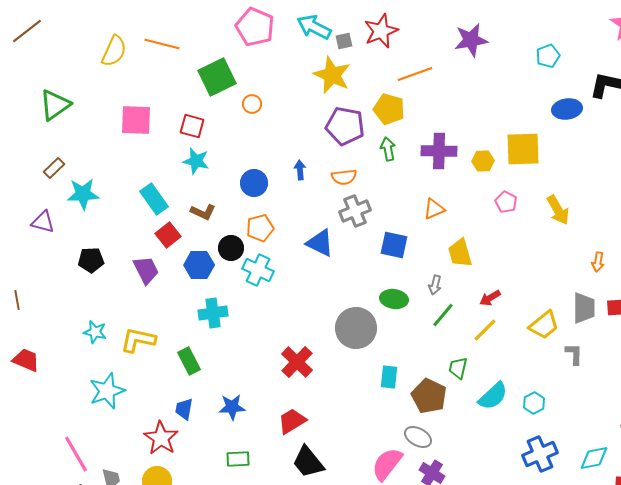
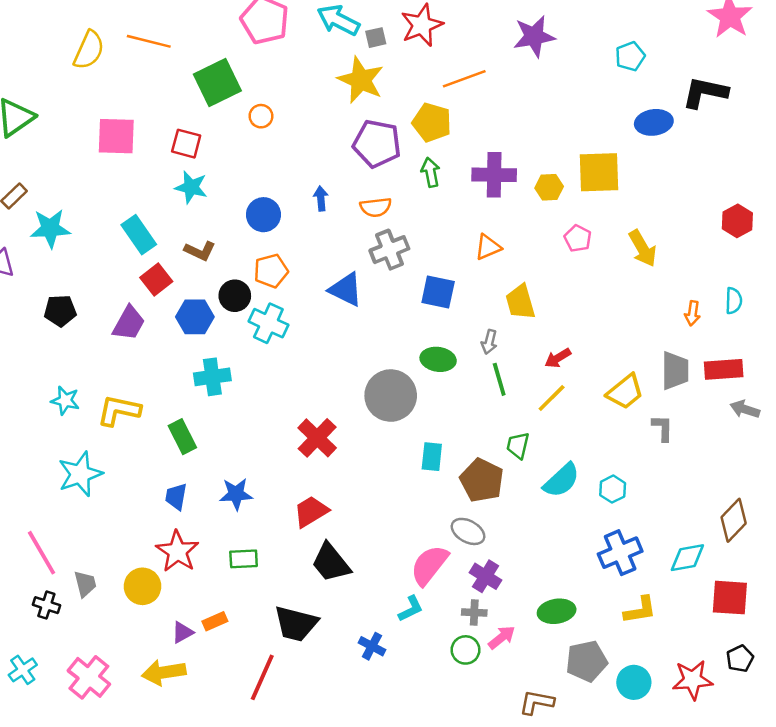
purple trapezoid: (146, 270) -> (129, 323), turned 56
green line: (443, 315) -> (499, 379), turned -56
red star: (161, 438) -> (177, 551), moved

